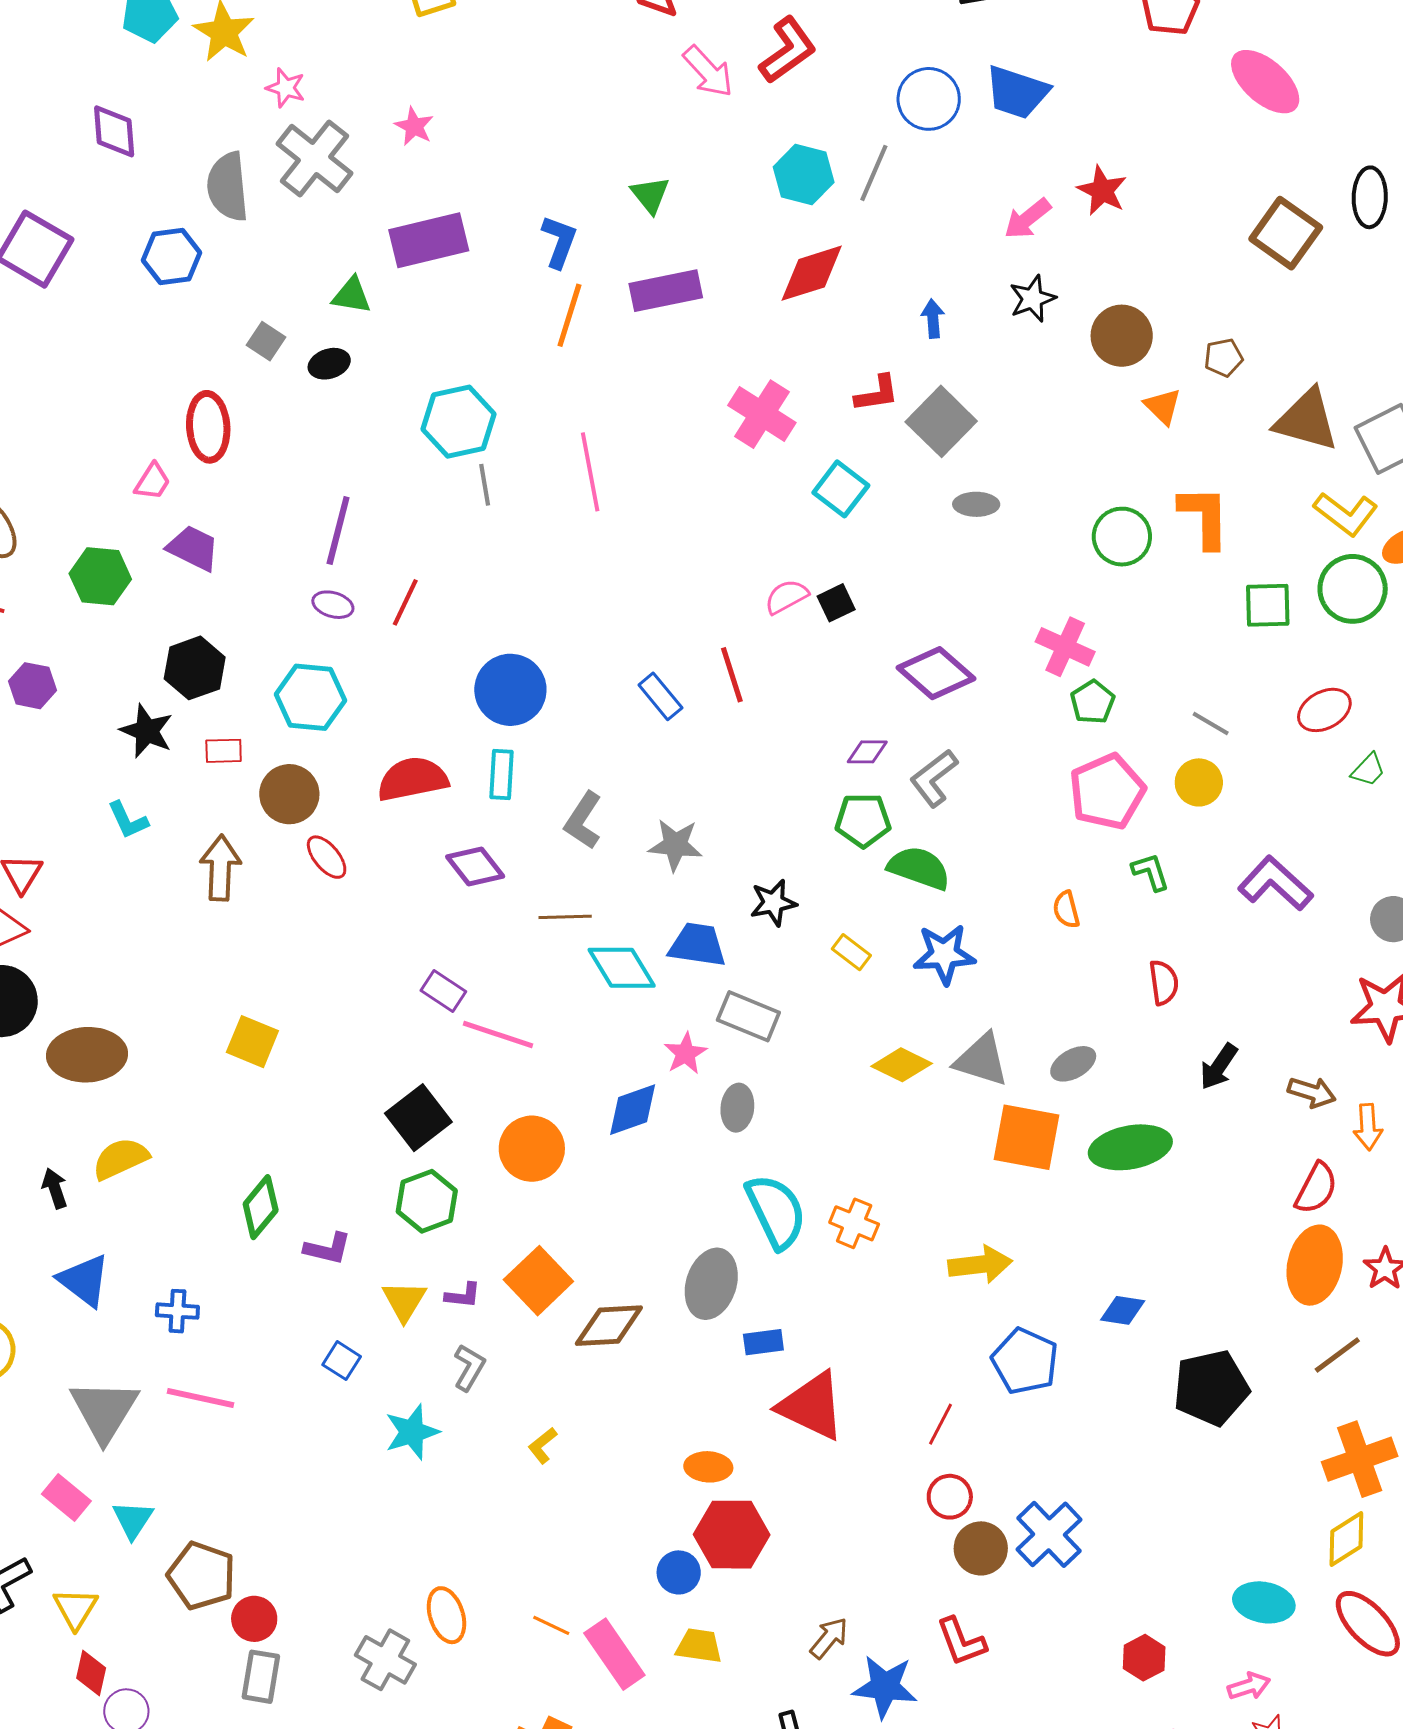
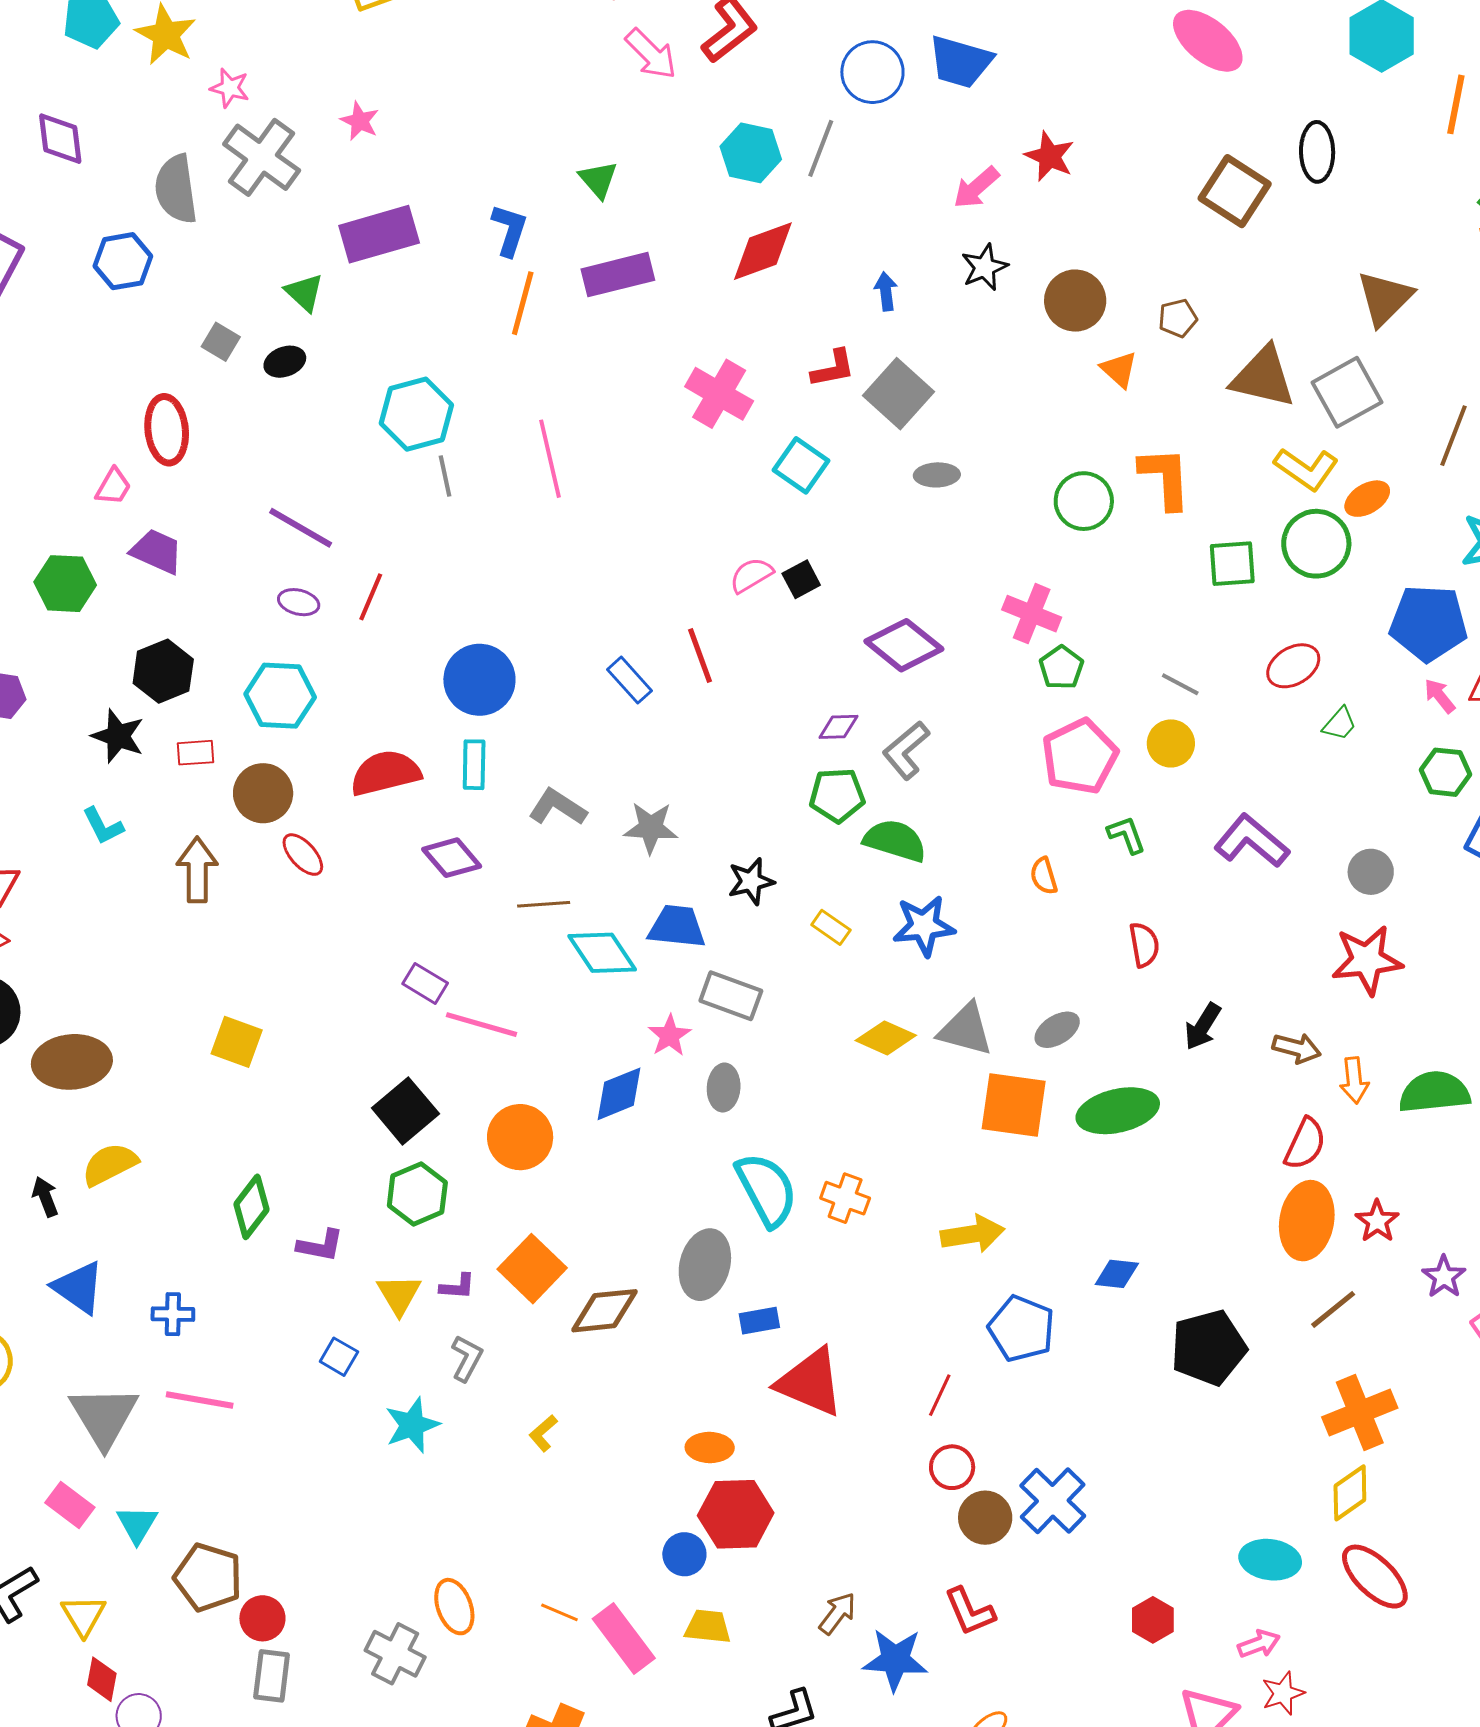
green triangle: (352, 295) -> (304, 293), turned 36
purple line: (338, 530) -> (301, 528), turned -72
gray L-shape: (583, 820) -> (558, 807), turned 92

